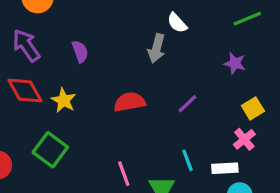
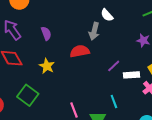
yellow star: (64, 100) -> (47, 66), moved
red semicircle: (130, 102) -> (80, 51), moved
white rectangle: (225, 168) -> (132, 75), moved

